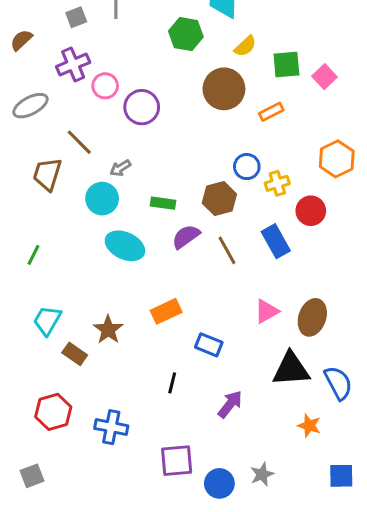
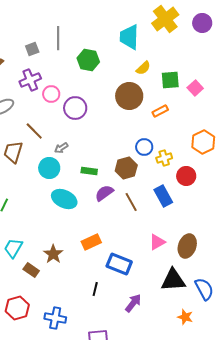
green hexagon: (186, 34) -> (88, 60), moved
blue rectangle: (209, 345) -> (119, 264), size x1.4

